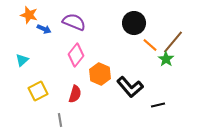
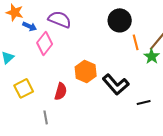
orange line: (150, 45) -> (136, 42), turned 35
pink diamond: (76, 55) -> (45, 43), moved

